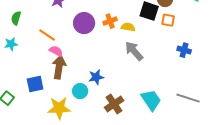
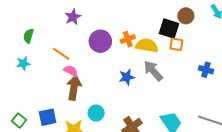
orange square: (168, 20) -> (176, 44), moved
yellow semicircle: (128, 27) -> (147, 45), size x1.5
blue star: (96, 77) -> (127, 77), moved
blue square: (35, 84) -> (48, 117), moved

